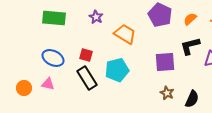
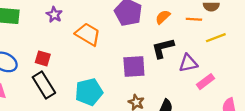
cyan pentagon: (117, 70) -> (89, 92), moved

